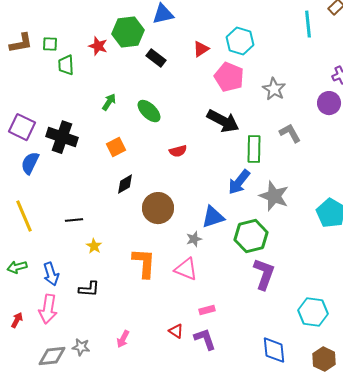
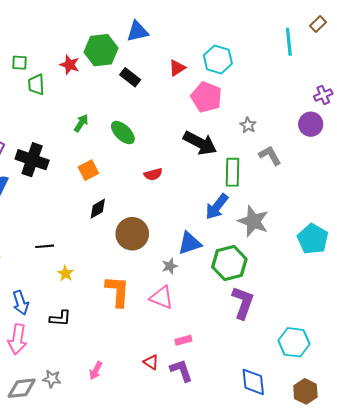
gray star: (274, 89) -> (248, 125), moved, size x0.7

